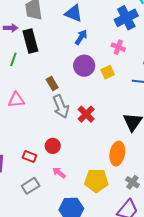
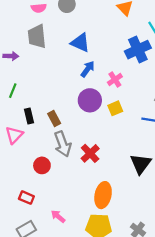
black rectangle: (30, 41) -> (29, 116), moved, size x0.6
pink cross: (118, 47) -> (115, 79), moved, turned 32
pink triangle: (16, 100) -> (14, 135), turned -42
red circle: (53, 146) -> (42, 165), moved
orange ellipse: (117, 154) -> (103, 195), moved

